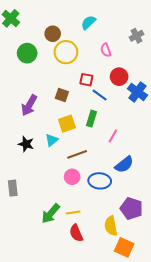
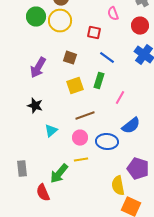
yellow circle: (66, 52) -> (60, 21), moved
red circle: (119, 77) -> (140, 26), moved
red square: (86, 80) -> (94, 33), moved
cyan triangle: (52, 140) -> (51, 131), moved
gray rectangle: (13, 188) -> (22, 169), moved
yellow line: (73, 213) -> (81, 160), moved
red semicircle: (76, 233) -> (43, 193), moved

